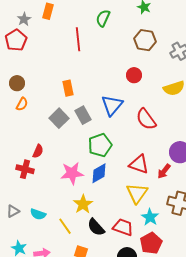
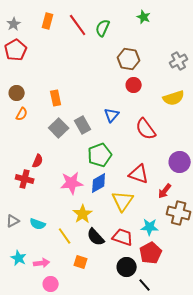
gray star: (24, 19) -> (14, 24), moved
red line: (78, 39) -> (78, 25), moved, turned -30
brown hexagon: (145, 40) -> (129, 59), moved
orange rectangle: (68, 88) -> (56, 98), moved
blue triangle: (112, 105) -> (112, 115), size x0.7
red arrow: (164, 171) -> (165, 191), moved
yellow triangle: (137, 193) -> (123, 201), moved
cyan star: (150, 217) -> (150, 227), turned -30

